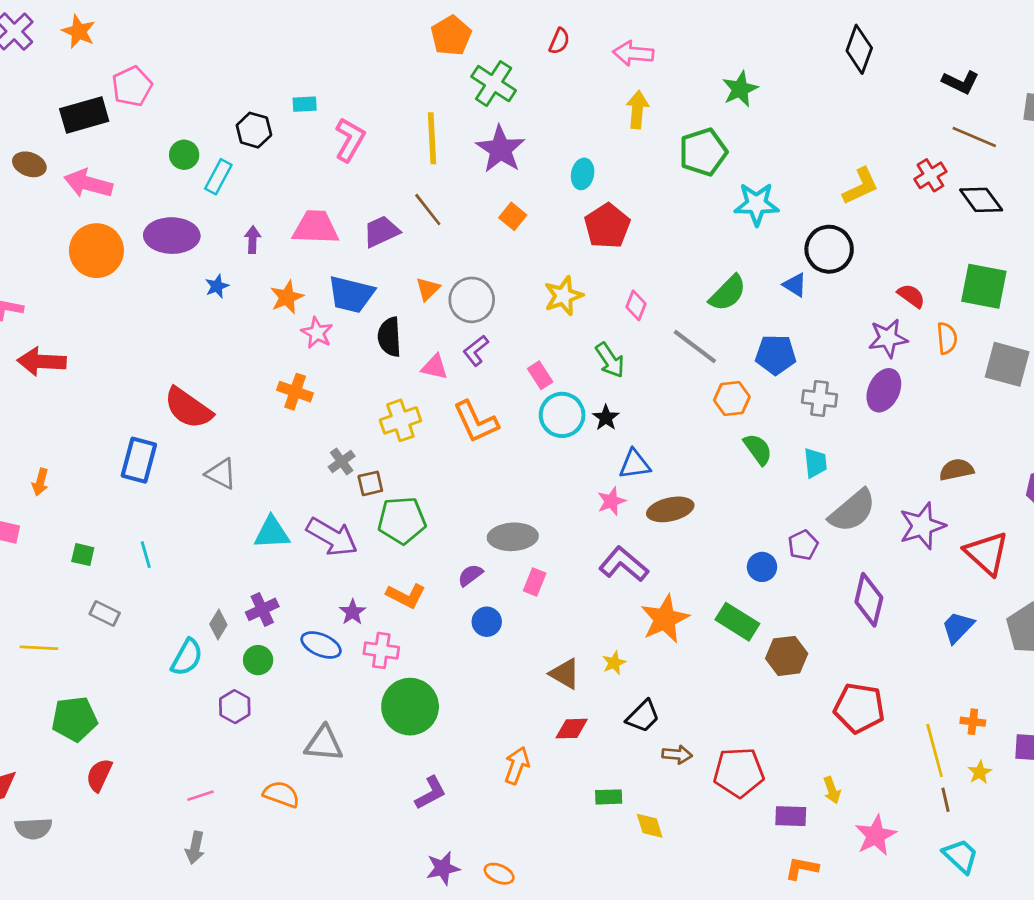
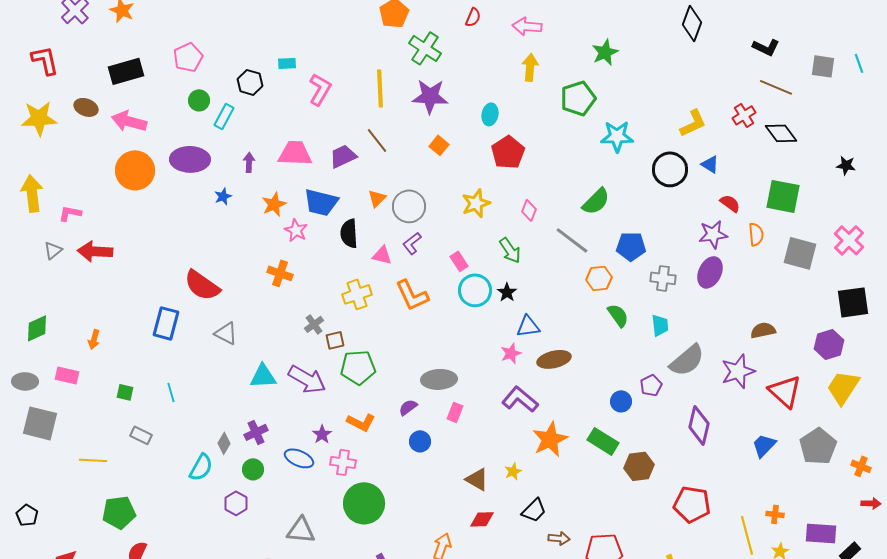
pink pentagon: (132, 86) -> (188, 57), moved
purple star: (500, 149) -> (430, 96), turned -30
blue triangle: (795, 285) -> (710, 164), moved

